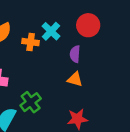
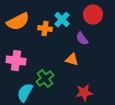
purple semicircle: (75, 54) -> (82, 39), turned -40
orange triangle: (75, 79) -> (72, 60), moved

